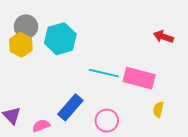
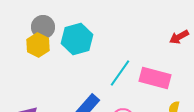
red arrow: (163, 37) -> (179, 37), turned -48
cyan line: (104, 73) -> (120, 73), turned -68

